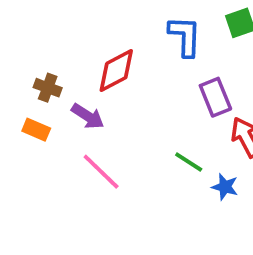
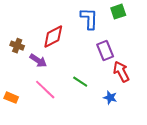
orange rectangle: (36, 130) -> (11, 98), moved
green line: (189, 162) -> (80, 82), moved

